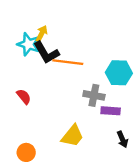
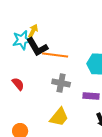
cyan star: (29, 44) -> (22, 40), turned -30
gray cross: (94, 95) -> (61, 83), moved

